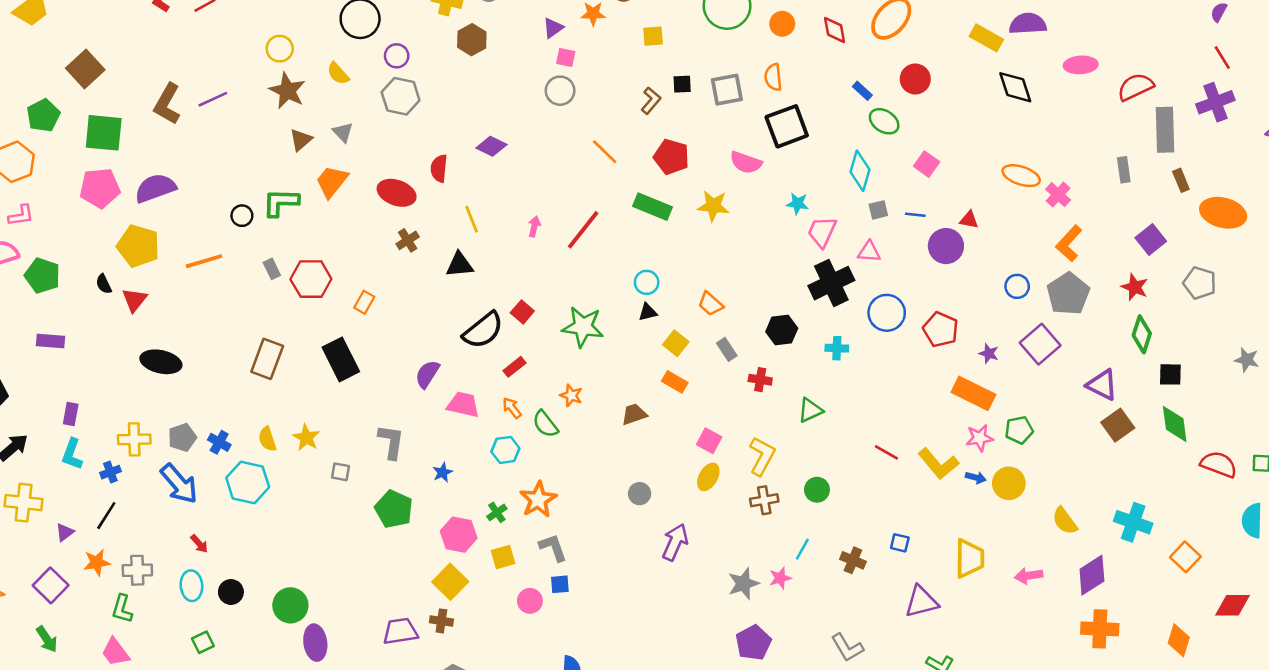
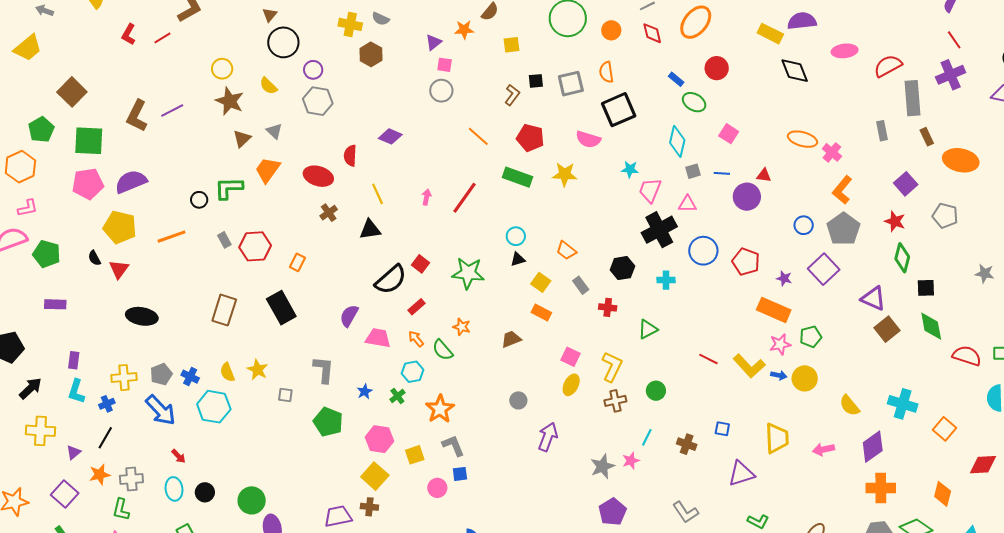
green cross: (497, 512) -> (397, 396), moved

